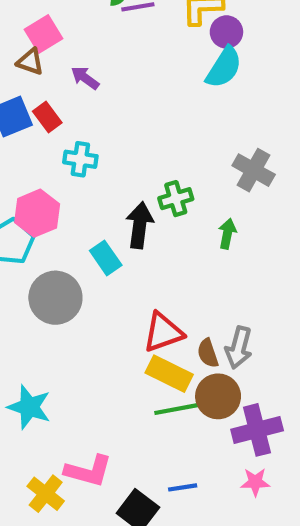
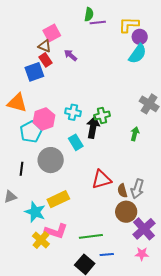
red rectangle: (47, 117) -> (45, 60), moved
cyan cross: (80, 159) -> (73, 112), moved
green cross: (176, 199) -> (102, 115), moved
yellow rectangle: (169, 374) -> (58, 199), moved, turned -55
green line: (179, 409) -> (91, 236), moved
purple cross: (257, 430) -> (144, 229), turned -30
pink L-shape: (88, 471) -> (56, 231), moved
yellow cross: (46, 494) -> (41, 240), moved

